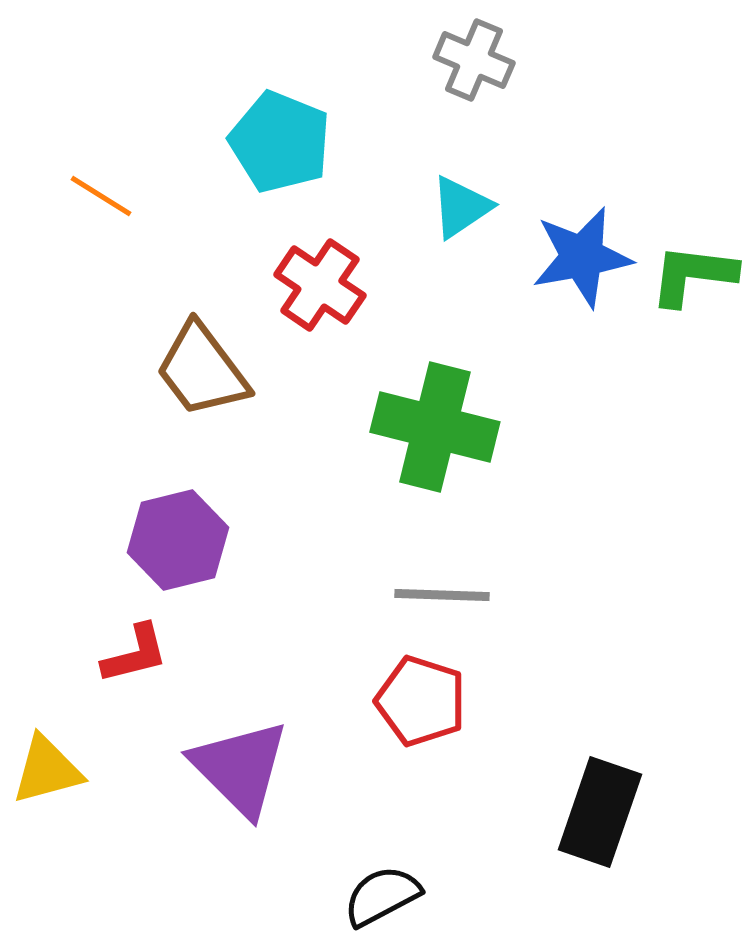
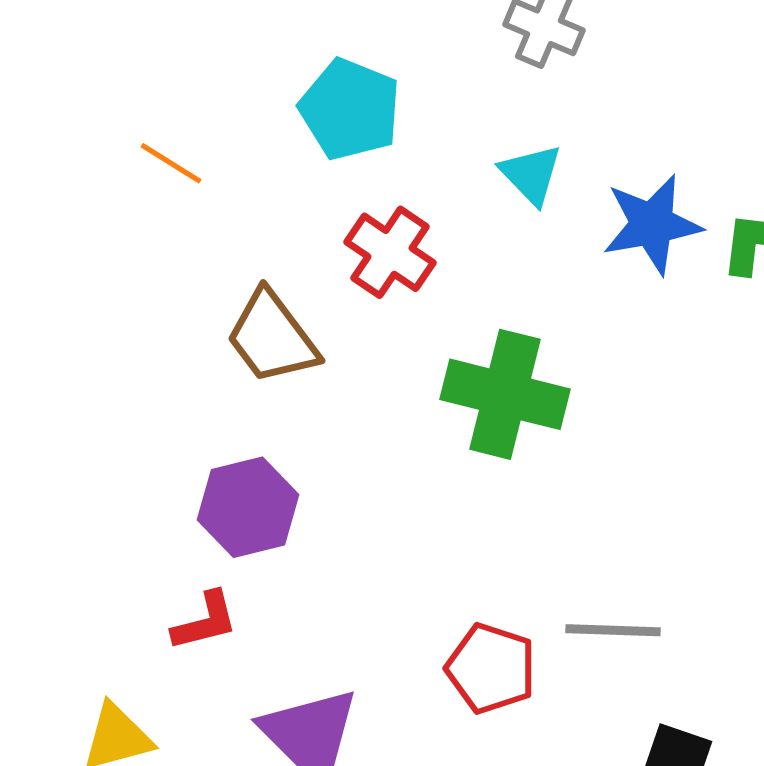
cyan triangle: (461, 207) -> (531, 174), turned -40
gray line: (442, 595) -> (613, 630), moved

